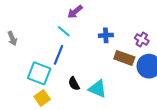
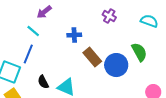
purple cross: (142, 39) -> (109, 16), moved
brown rectangle: (124, 58) -> (92, 57), turned 30

